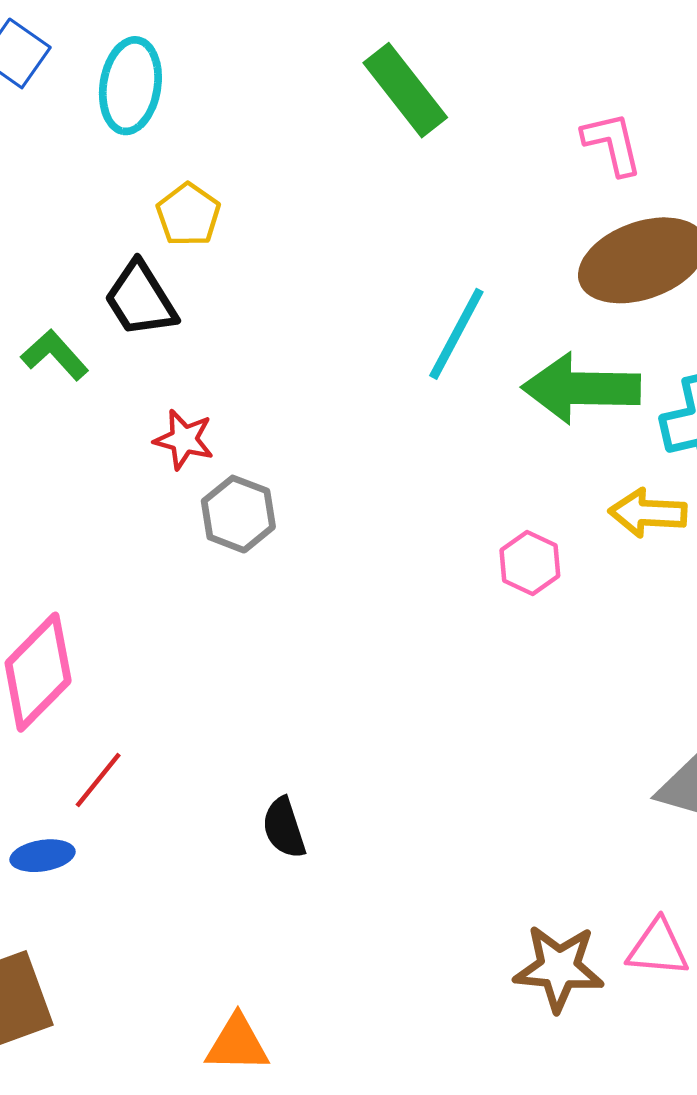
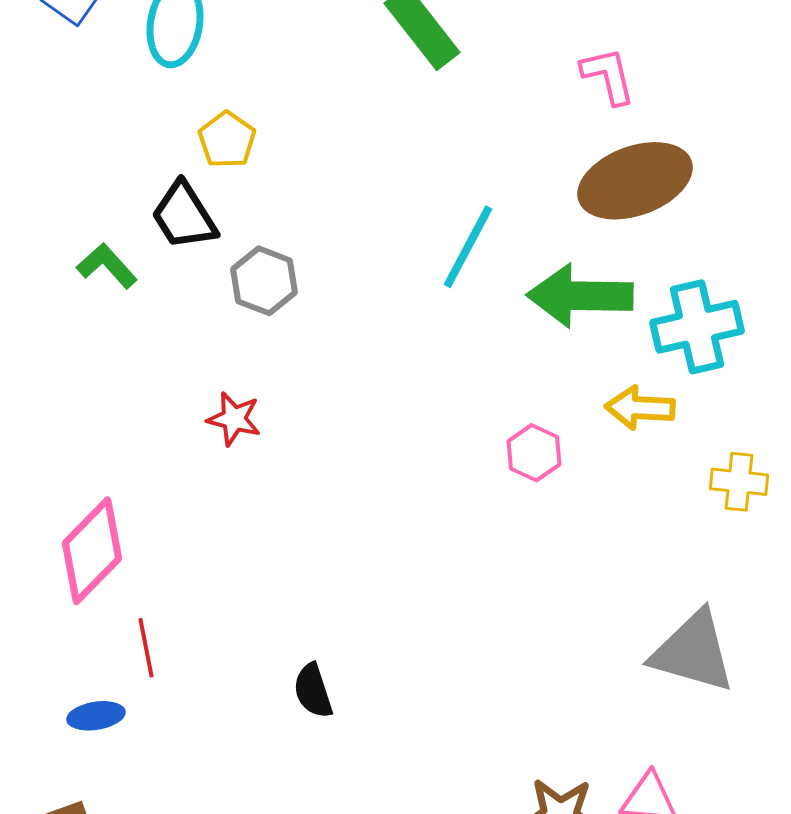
red star: (184, 440) -> (234, 419), moved
gray hexagon: (238, 514) -> (264, 281), moved
red line: (98, 780) -> (146, 648), turned -50

